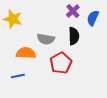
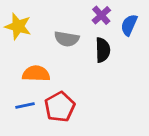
gray semicircle: (46, 39) -> (67, 39), moved
red pentagon: (61, 63) -> (60, 107), moved

